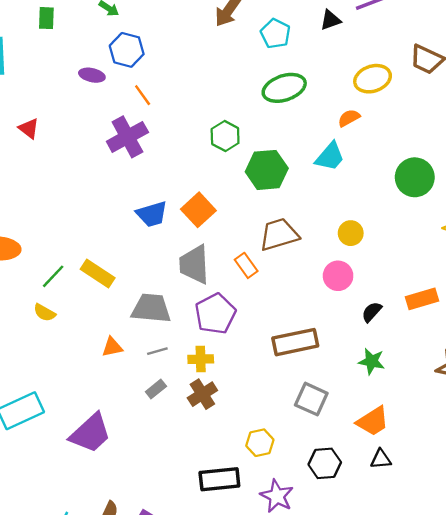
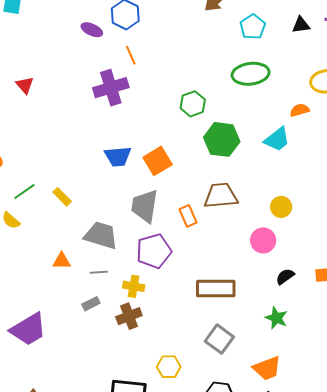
red triangle: (29, 128) -> (25, 85), moved
yellow rectangle: (98, 273) -> (62, 197), size x0.7

